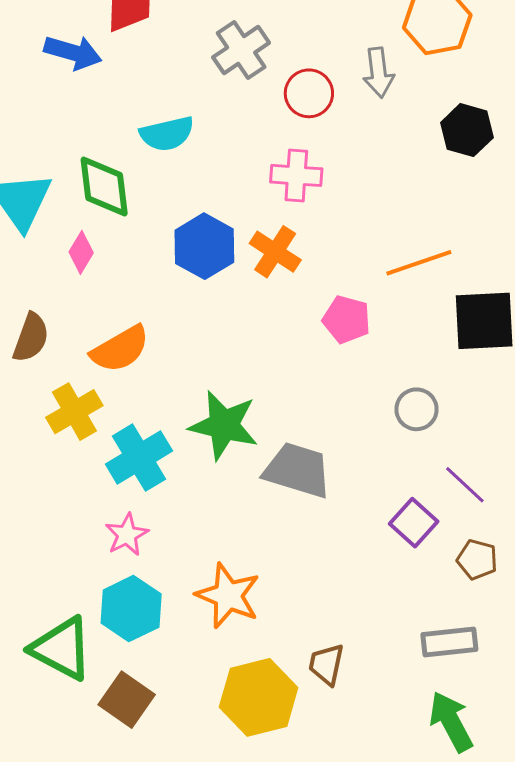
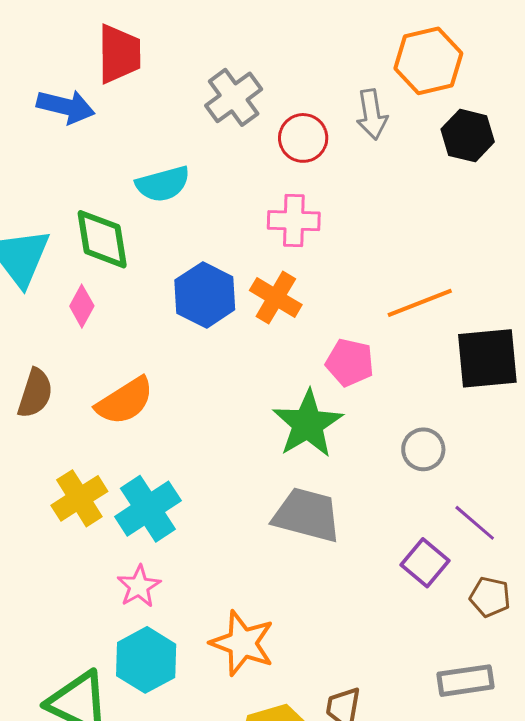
black hexagon: (467, 130) -> (468, 136), moved
yellow cross: (74, 412) -> (79, 498), moved
green star: (224, 425) -> (308, 424), moved, turned 30

